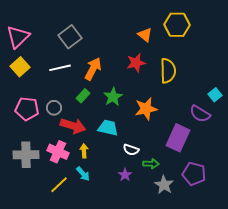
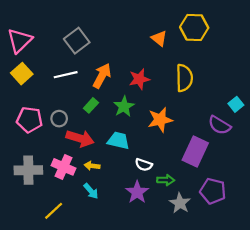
red star: (136, 63) -> (139, 79), moved
yellow arrow: (84, 151) -> (92, 166), turned -80
purple star: (125, 175) -> (137, 192), size x1.5
yellow line: (59, 185) -> (54, 211), moved

